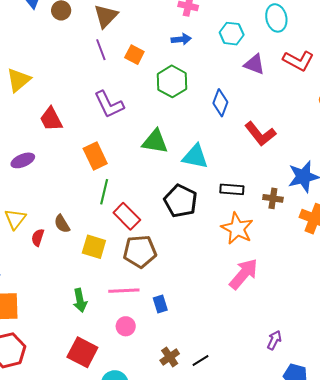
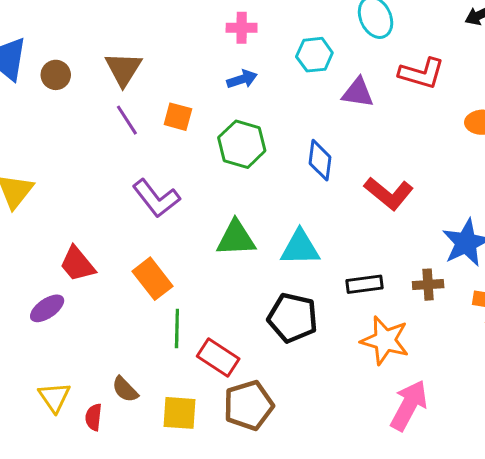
red trapezoid: (51, 119) -> (77, 264), moved

